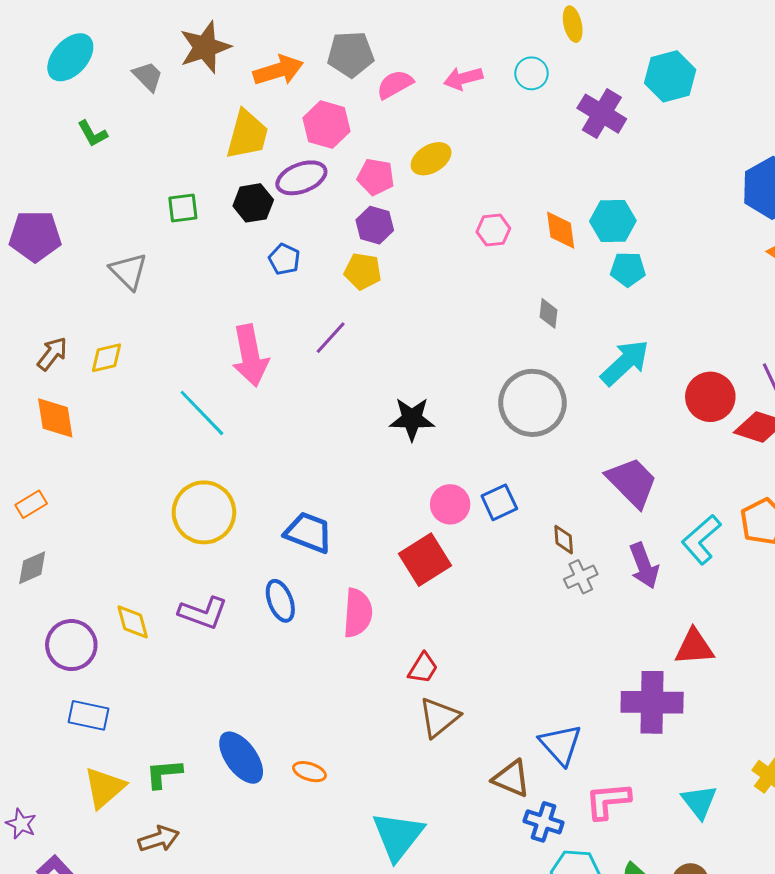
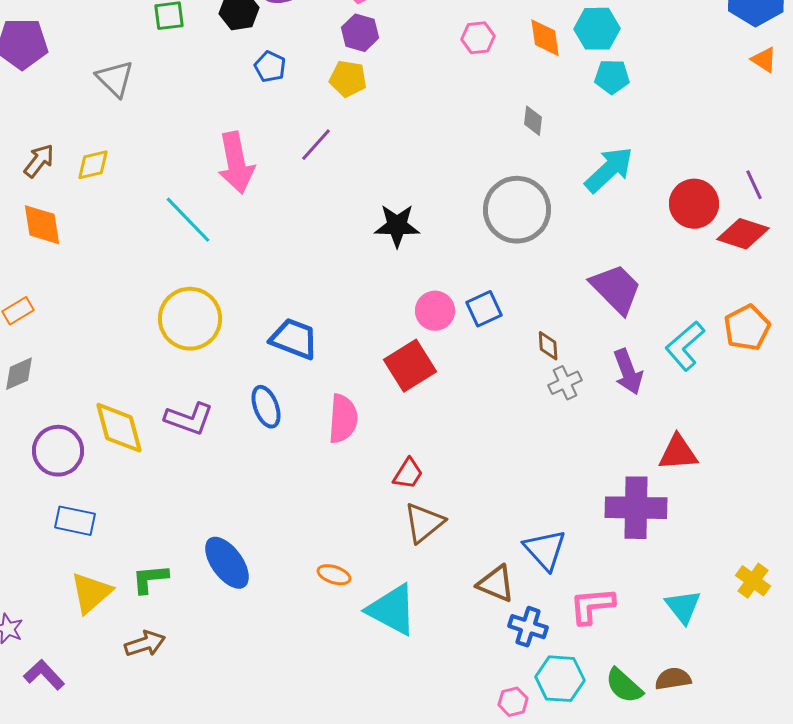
yellow diamond: (133, 622) -> (119, 428), size x1.5
orange ellipse: (309, 772) -> (334, 575), moved
cyan triangle: (398, 836) -> (392, 610), moved, turned -40

